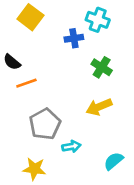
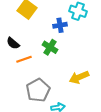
green cross: (102, 67) -> (50, 47), moved

